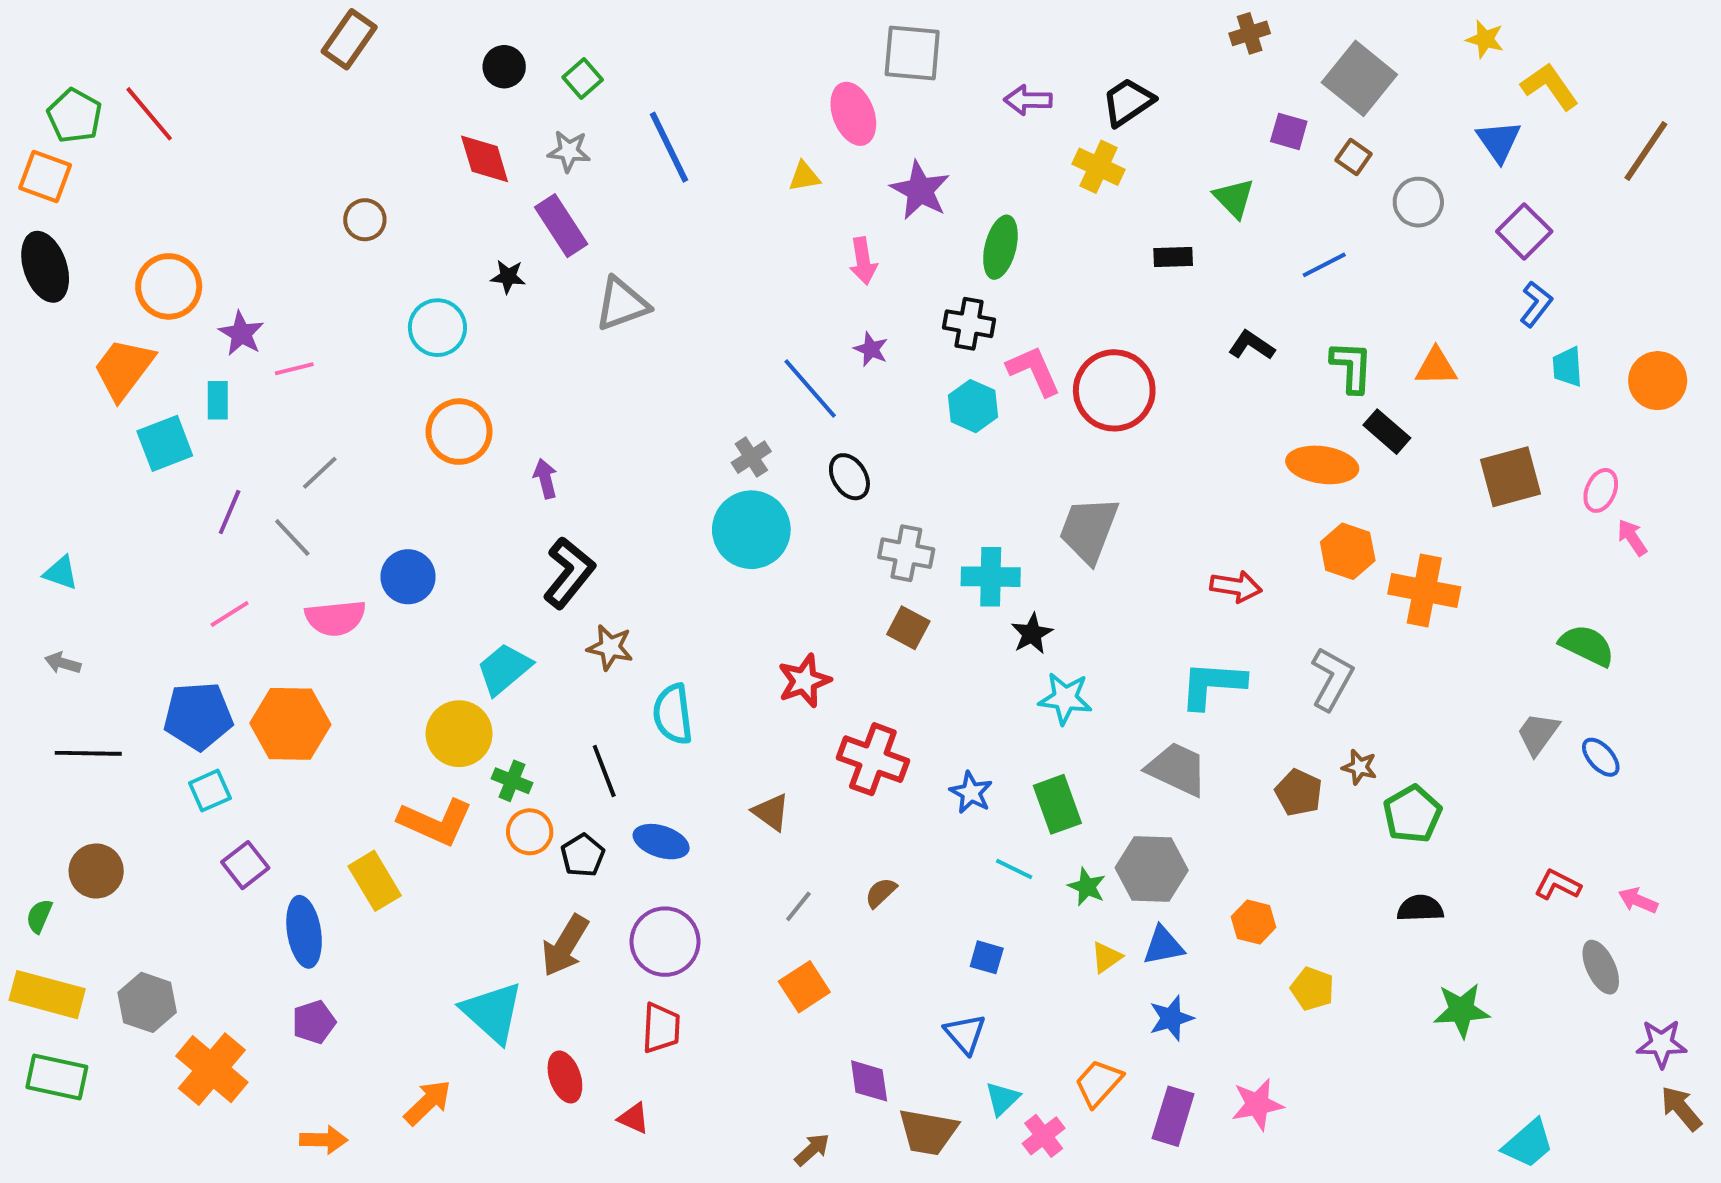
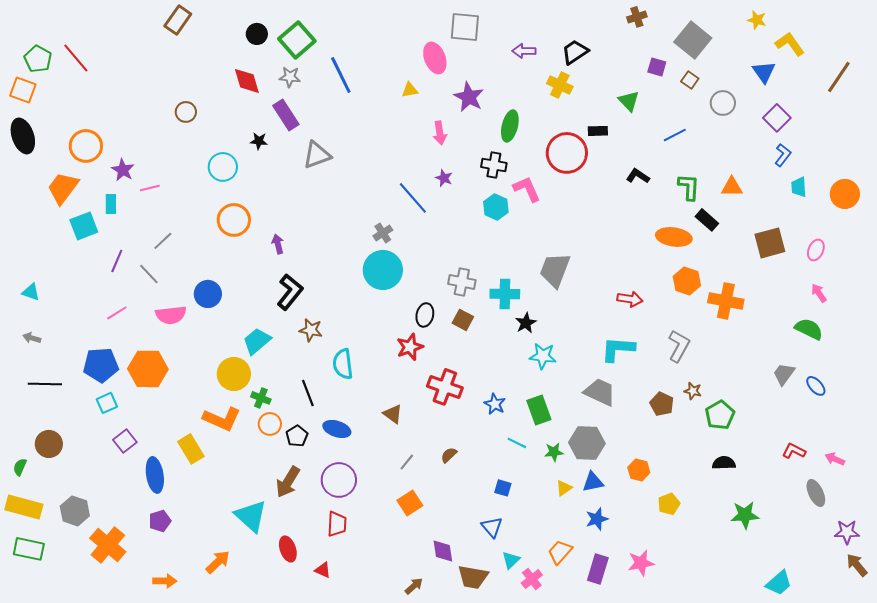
green square: (583, 78) -> (297, 40), size x1.8
red circle: (1114, 390) -> (567, 153), moved
black ellipse: (849, 477) -> (425, 315), moved, turned 45
pink arrow: (1632, 538) -> (819, 293), moved
green star: (1087, 887) -> (554, 452), turned -30
yellow pentagon: (1312, 989) -> (669, 504), turned 30

